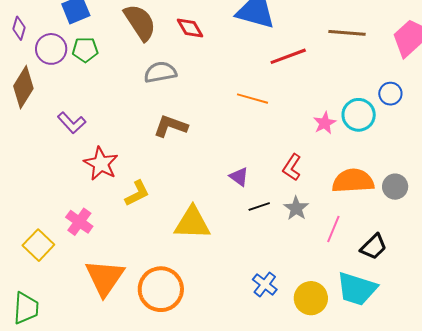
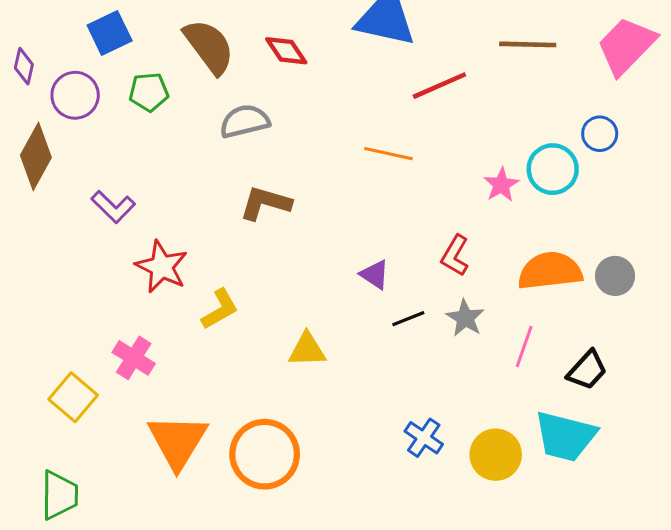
green pentagon: (85, 50) -> (149, 92), moved
yellow triangle: (192, 223) -> (307, 350), size x0.7

